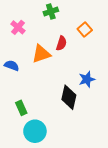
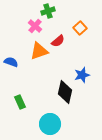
pink cross: (18, 27) -> (35, 26), moved
red semicircle: (61, 43) -> (58, 41), turned 32
cyan circle: (35, 131) -> (50, 124), moved

